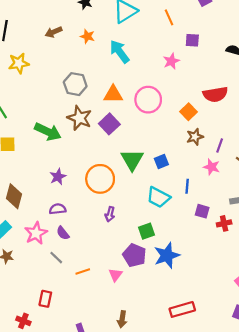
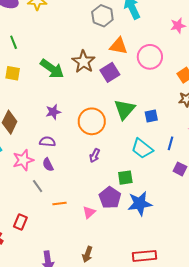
gray hexagon: (75, 84) -> (102, 16), moved

